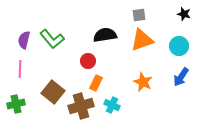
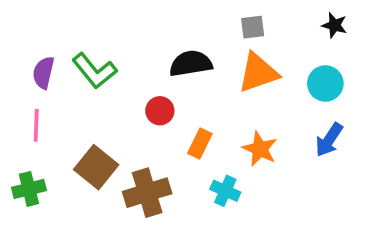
orange rectangle: (96, 83) -> (200, 144), moved
cyan cross: (112, 105) -> (225, 191), moved

